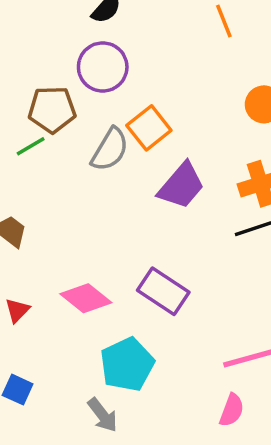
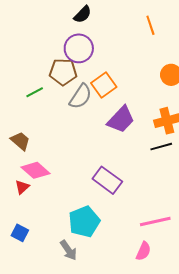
brown pentagon: (52, 110) -> (63, 72), moved
pink diamond: (86, 298) -> (36, 170), moved

